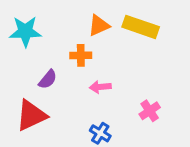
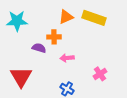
purple semicircle: (48, 79) -> (39, 48), moved, turned -112
red triangle: (31, 115) -> (21, 77), turned -35

